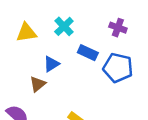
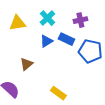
purple cross: (118, 28) -> (80, 20), moved, turned -32
blue triangle: (51, 64) -> (46, 41), moved

